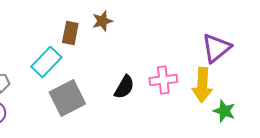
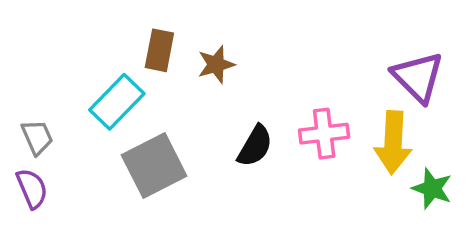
brown star: (102, 21) -> (216, 65), moved
purple triangle: (216, 48) -> (418, 77), turned -36

